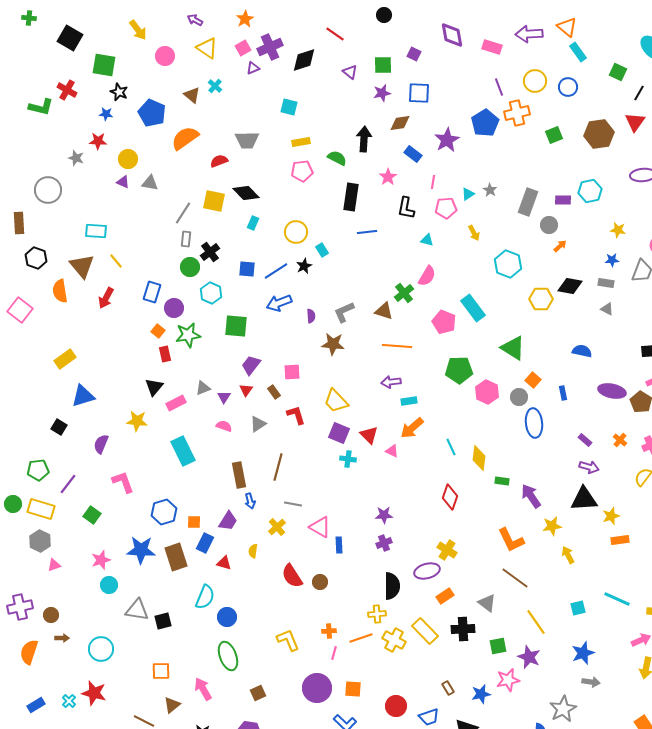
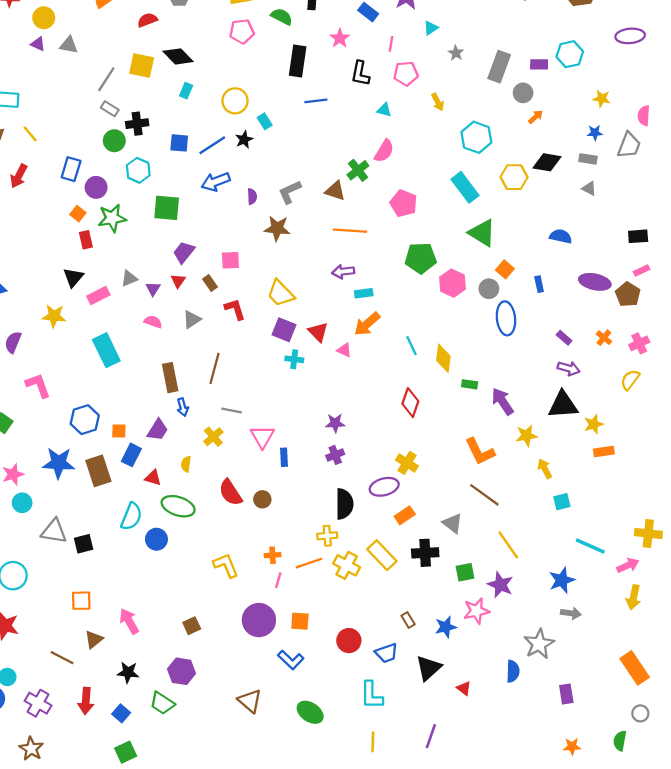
cyan triangle: (468, 194) -> (431, 28), moved
gray rectangle: (186, 239) -> (110, 109), turned -63
black cross: (210, 252) -> (137, 124), turned 30
cyan rectangle: (473, 308) -> (465, 187), moved
pink triangle: (320, 527) -> (262, 437), turned 30
cyan line: (617, 599) -> (590, 546), moved
cyan square: (578, 608) -> (562, 502), moved
green ellipse: (228, 656) -> (178, 506), moved, turned -52

